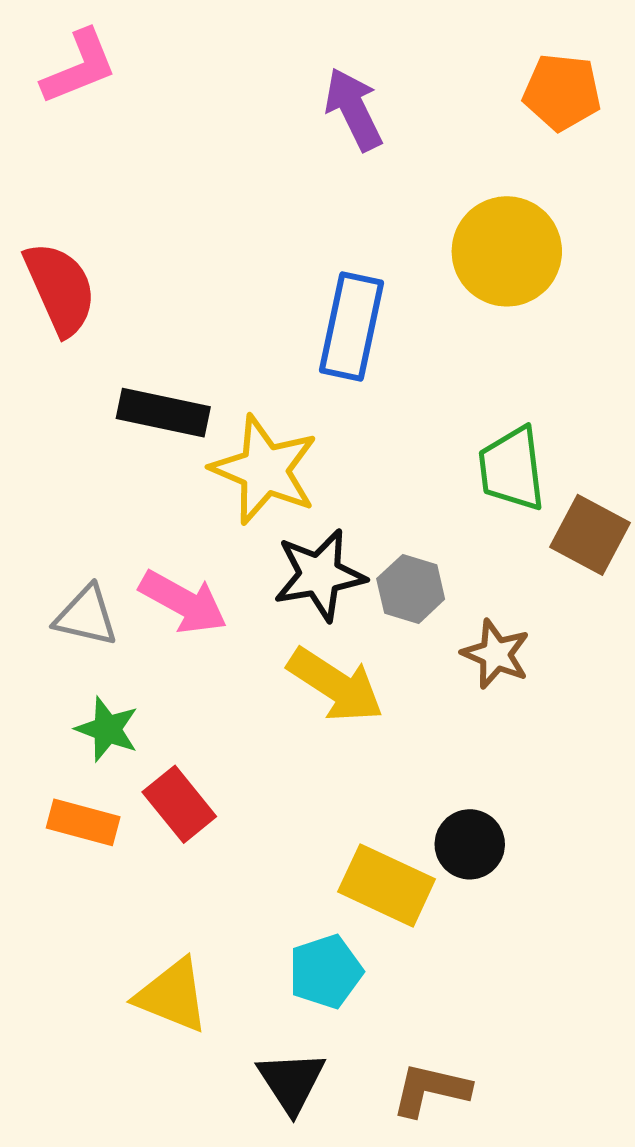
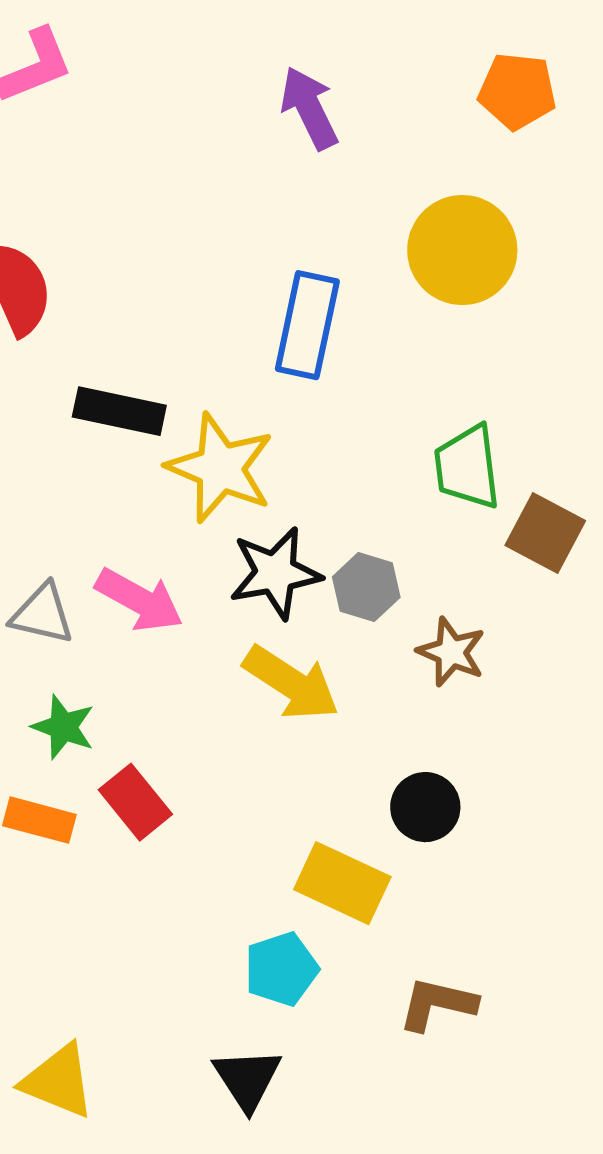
black circle: (470, 844) -> (425, 807), moved
yellow triangle: (172, 996) -> (58, 1081), moved
brown L-shape: (431, 1090) -> (437, 1004), moved

